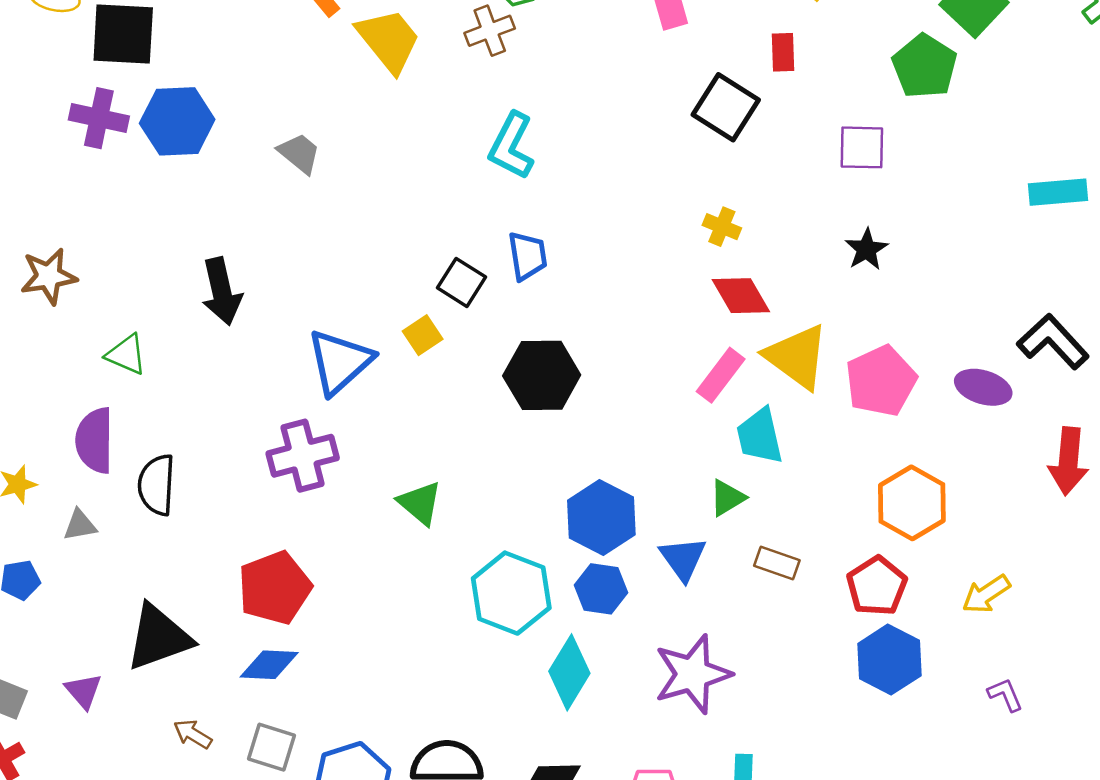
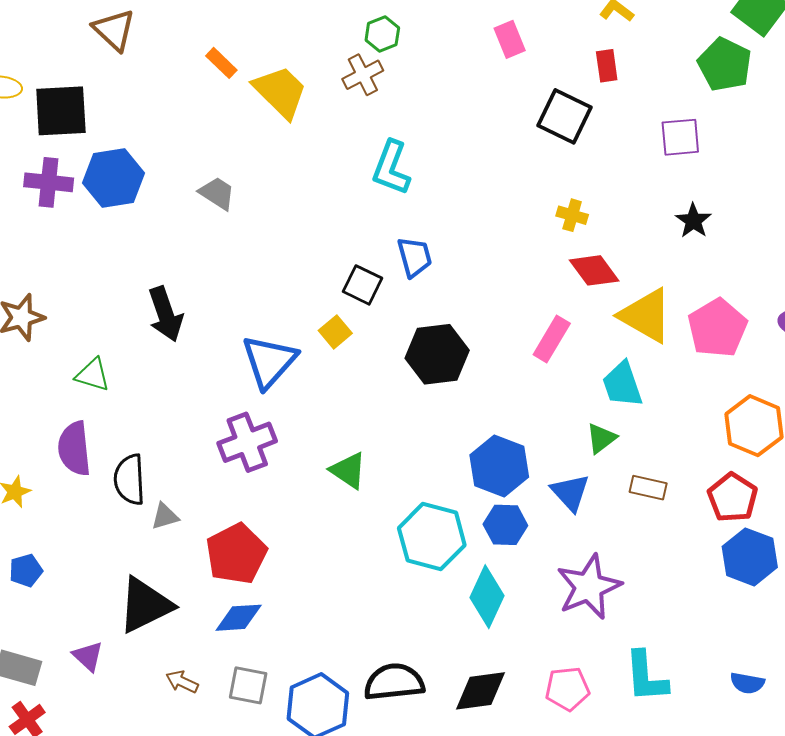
pink rectangle: (721, 375) -> (552, 339), moved
gray triangle: (80, 525) -> (165, 516), moved

